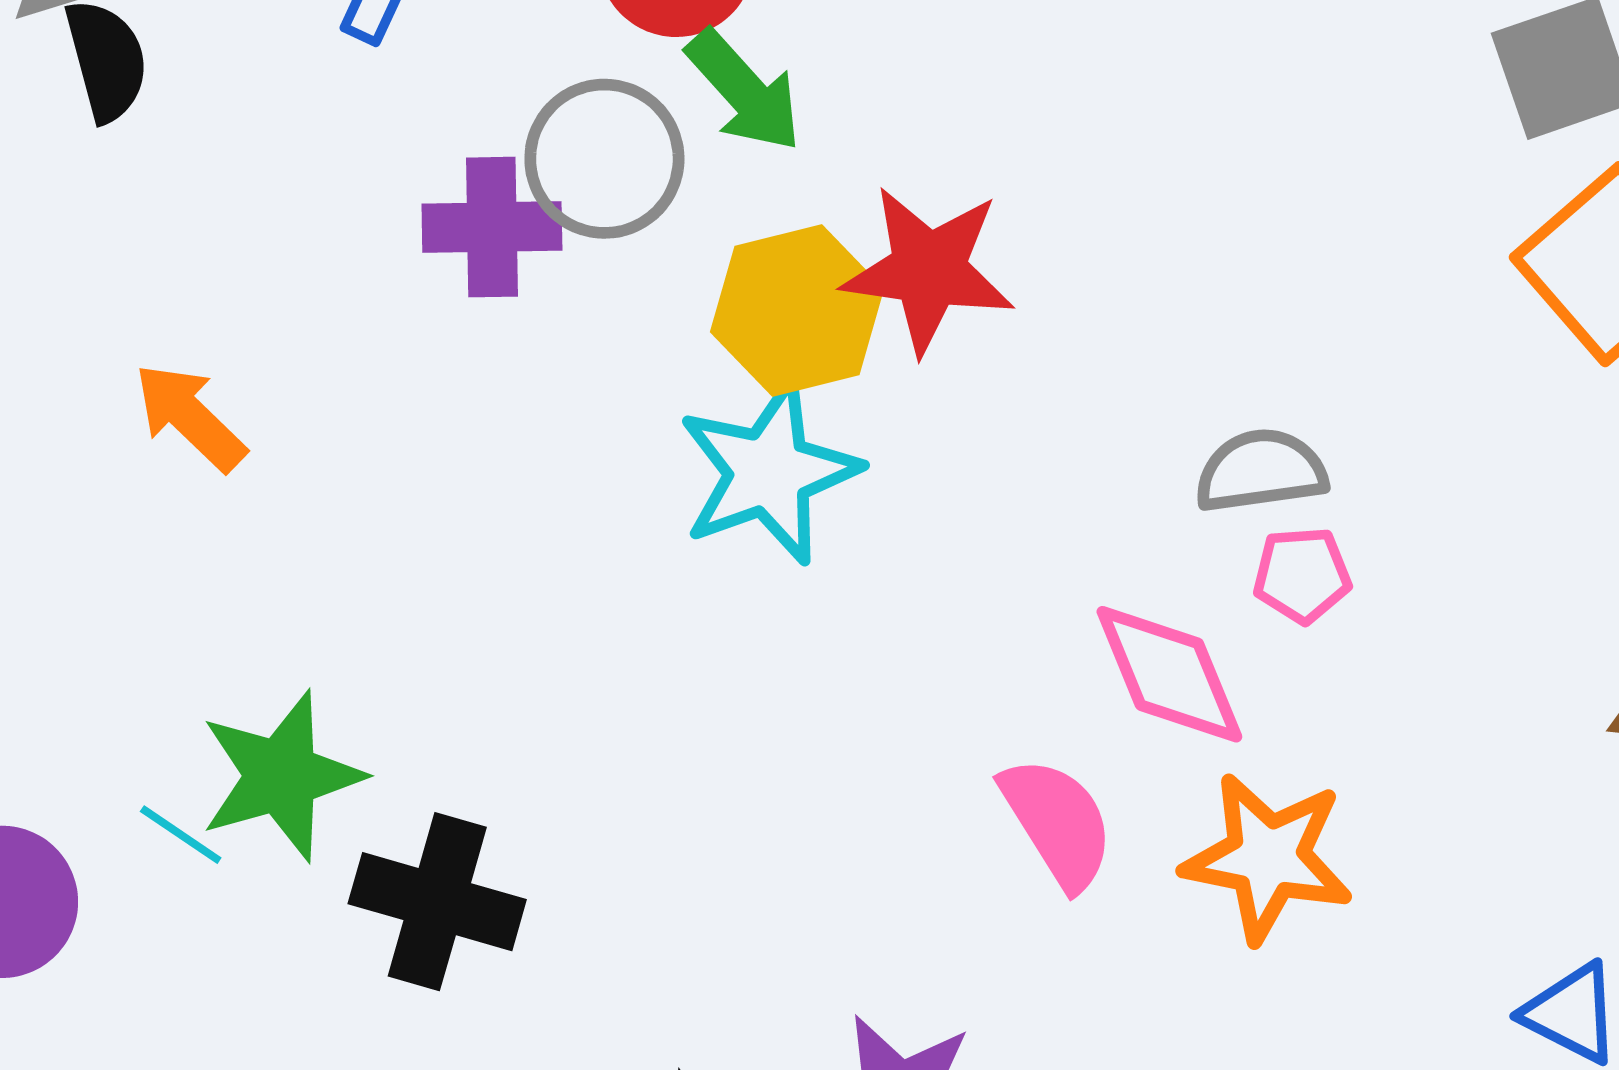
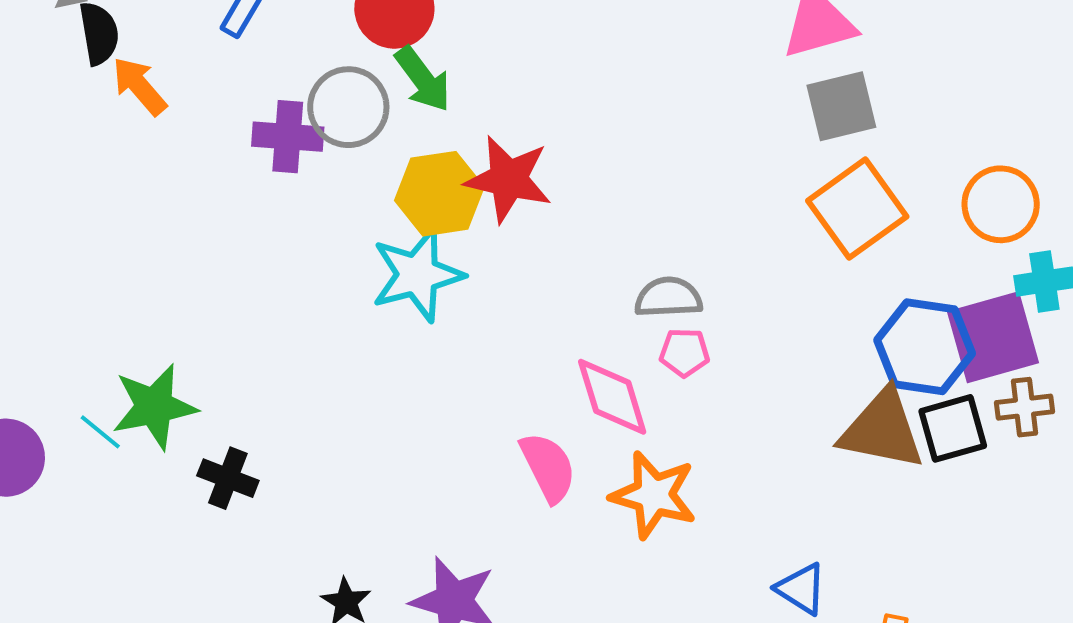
orange arrow: (190, 417) -> (139, 86), moved
black cross: (437, 902) -> (228, 478), size x0.7

